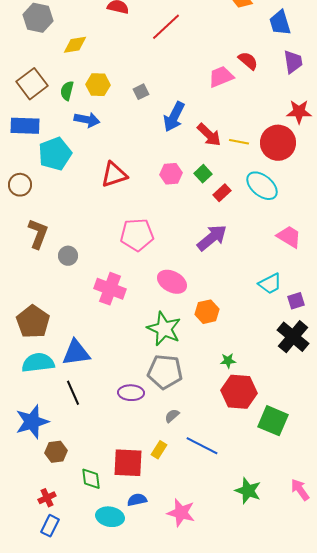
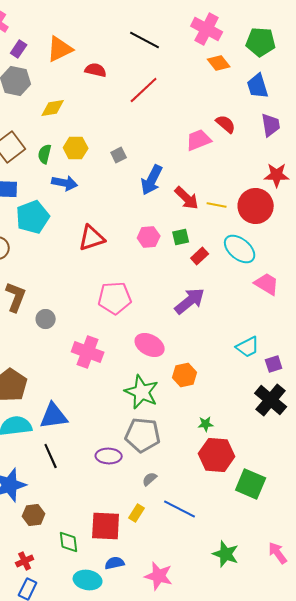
green square: (203, 174) -> (181, 237), turned 30
pink trapezoid: (289, 237) -> (267, 284), moved

